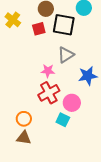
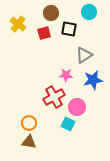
black square: (64, 25) -> (69, 29), size x0.7
gray triangle: (66, 55) -> (84, 55), moved
pink star: (48, 71) -> (66, 75), moved

